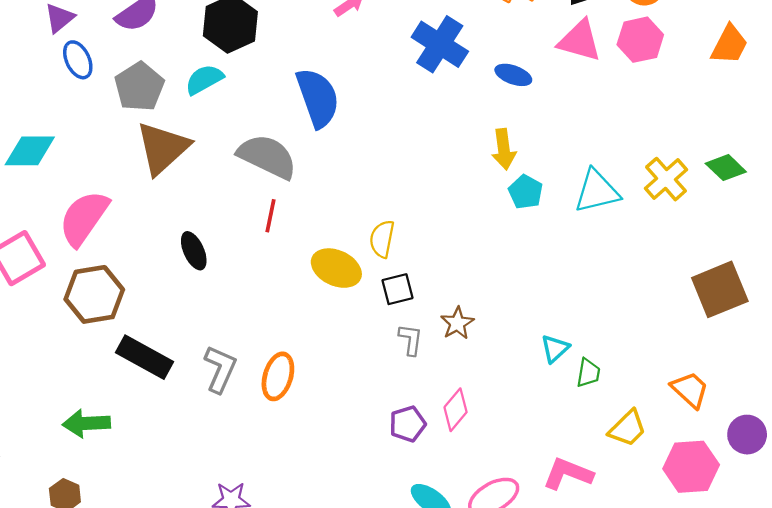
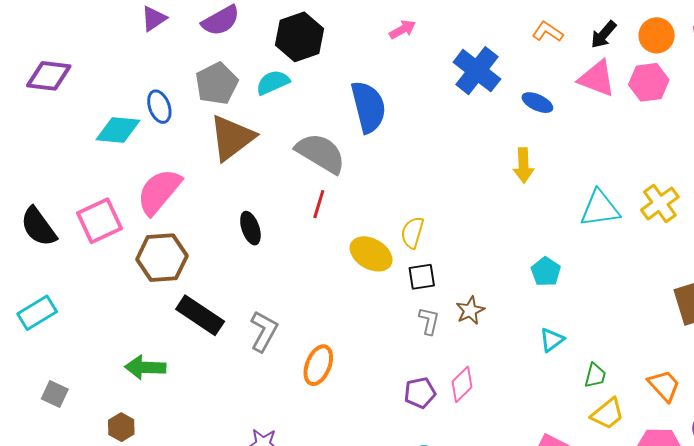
blue ellipse: (78, 60) -> (159, 107), moved
cyan pentagon: (526, 192) -> (546, 272), moved
green trapezoid: (588, 373) -> (595, 375), moved
orange ellipse: (278, 376) -> (318, 365), moved

